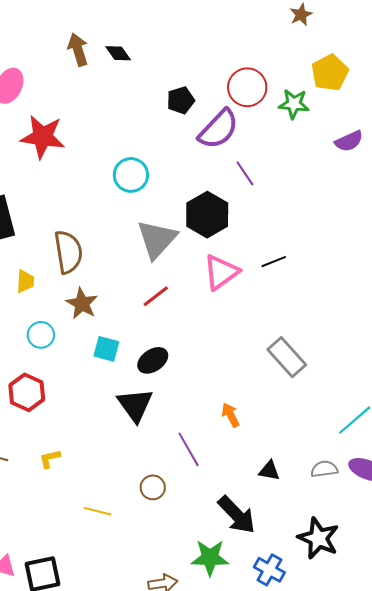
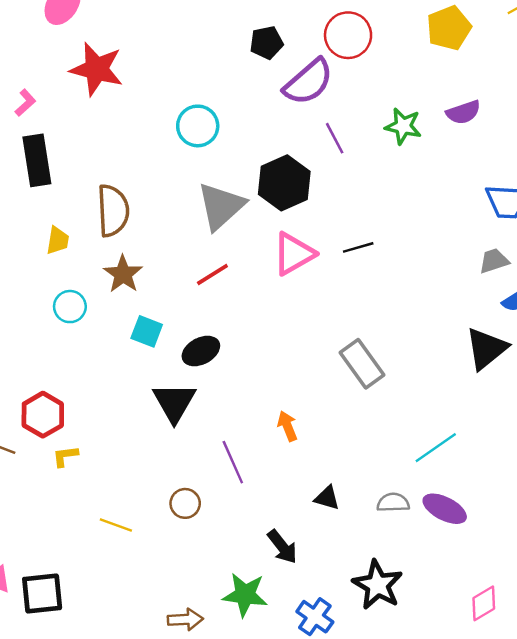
green star: (294, 104) -> (403, 126), moved
red hexagon: (27, 392) -> (43, 415), moved
black arrow: (237, 515) -> (282, 547), size x0.7

